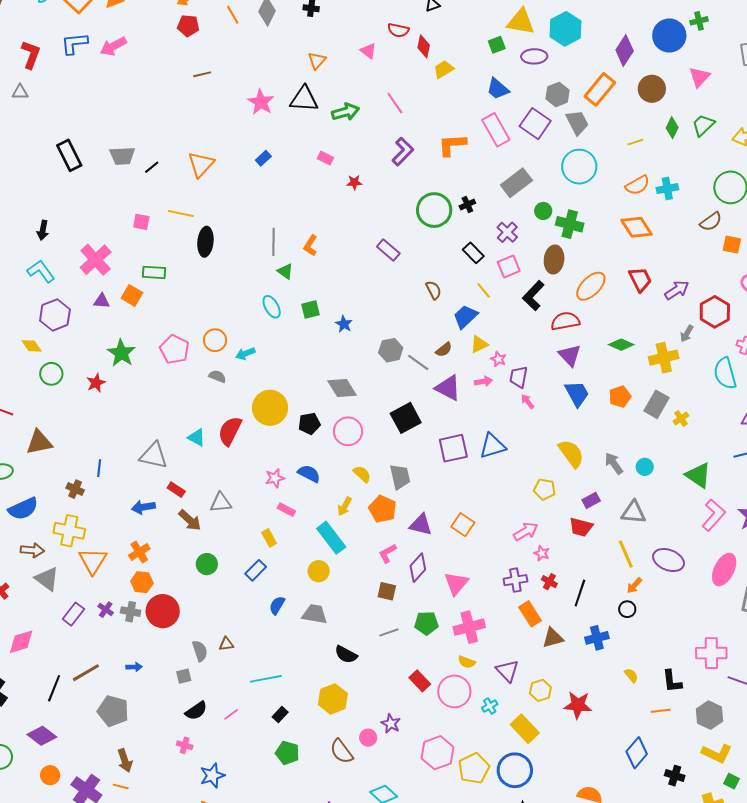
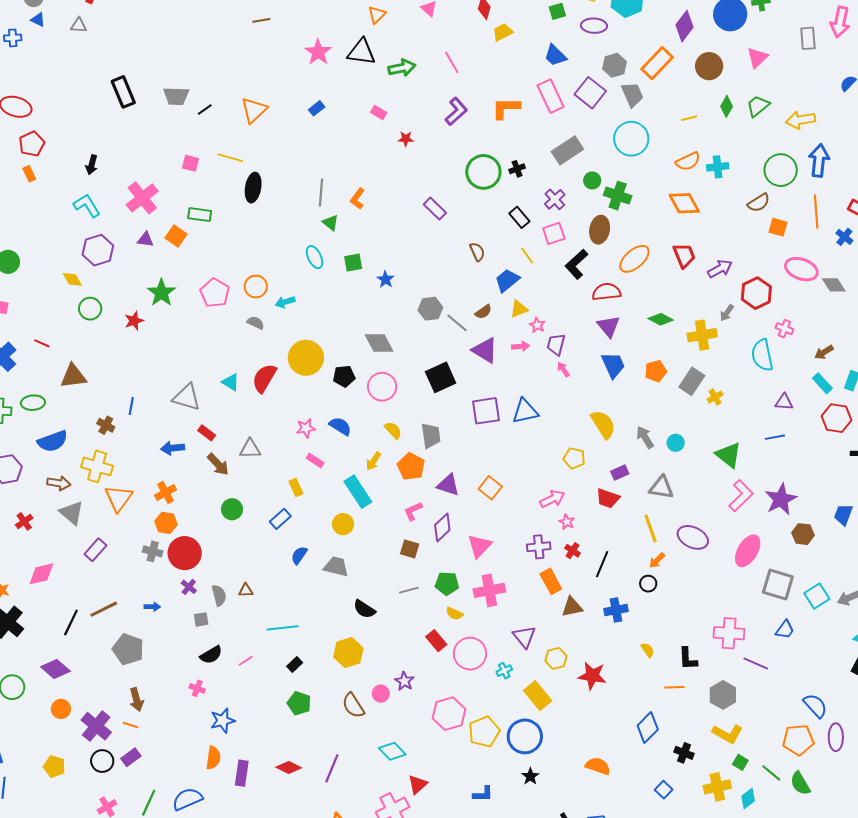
purple cross: (106, 610) -> (189, 587), moved
yellow semicircle: (467, 662) -> (454, 614), moved

